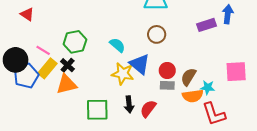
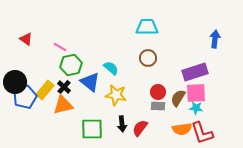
purple rectangle: (206, 25) -> (195, 72), moved, size x1.4
pink line: (43, 50) -> (60, 47), moved
blue triangle: (140, 64) -> (90, 82), moved
pink square: (236, 72) -> (196, 93), moved
orange semicircle: (193, 96) -> (182, 129), moved

